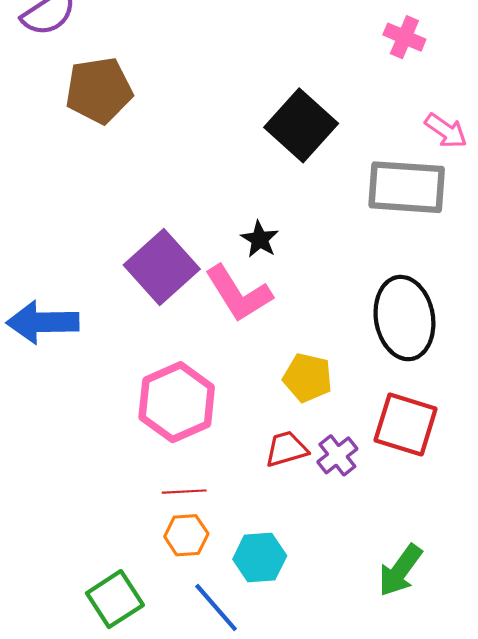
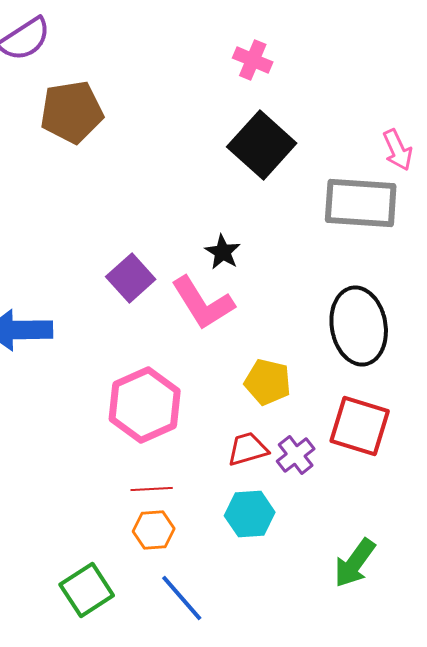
pink cross: (404, 37) -> (253, 60), moved
pink arrow: (446, 131) -> (398, 150), turned 30
purple square: (162, 267) -> (131, 278), size x0.7
cyan hexagon: (260, 558) -> (250, 514), moved

